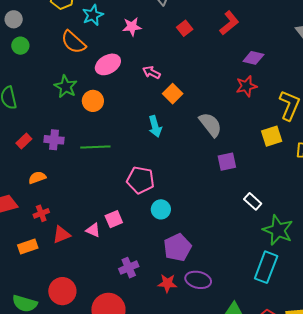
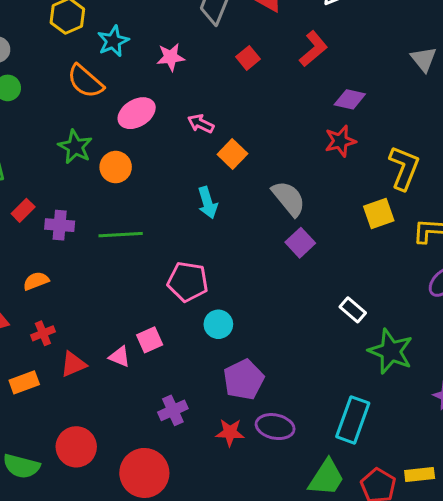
red rectangle: (24, 141) -> (23, 210), moved
purple square: (227, 162) -> (300, 243), moved, turned -30
cyan rectangle: (266, 267) -> (353, 420), moved

